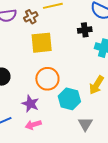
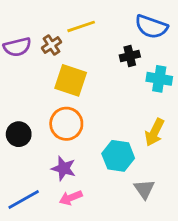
yellow square: (42, 43) -> (71, 80), turned 30
orange circle: (47, 79) -> (66, 124), moved

